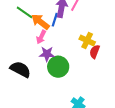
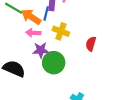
pink arrow: (41, 37) -> (33, 33), turned 72
yellow cross: (87, 40) -> (61, 31), moved

